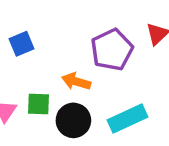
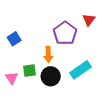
orange arrow: (76, 81) -> (48, 54), turned -98

